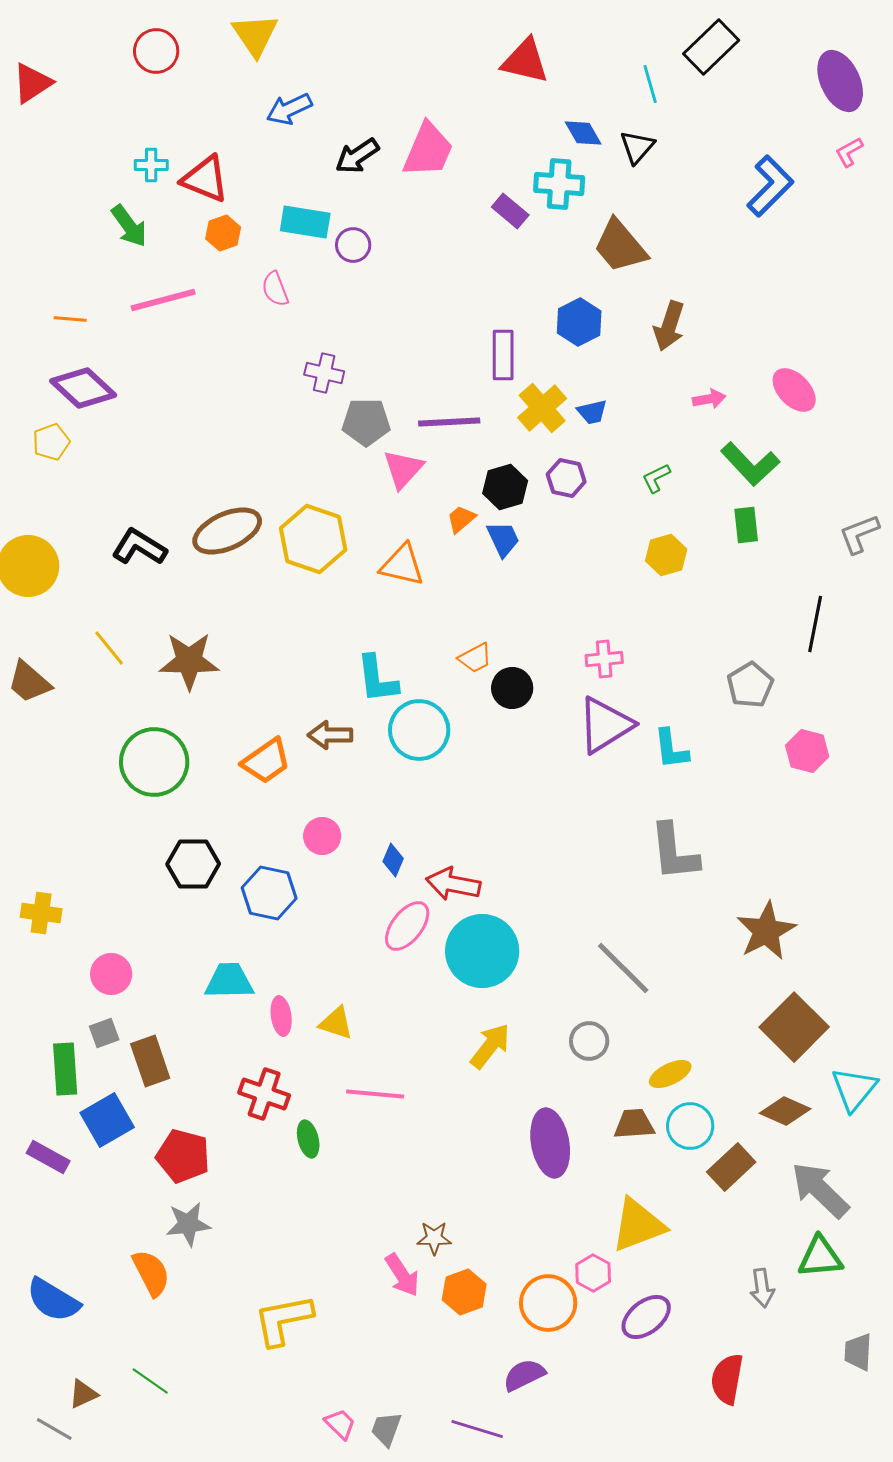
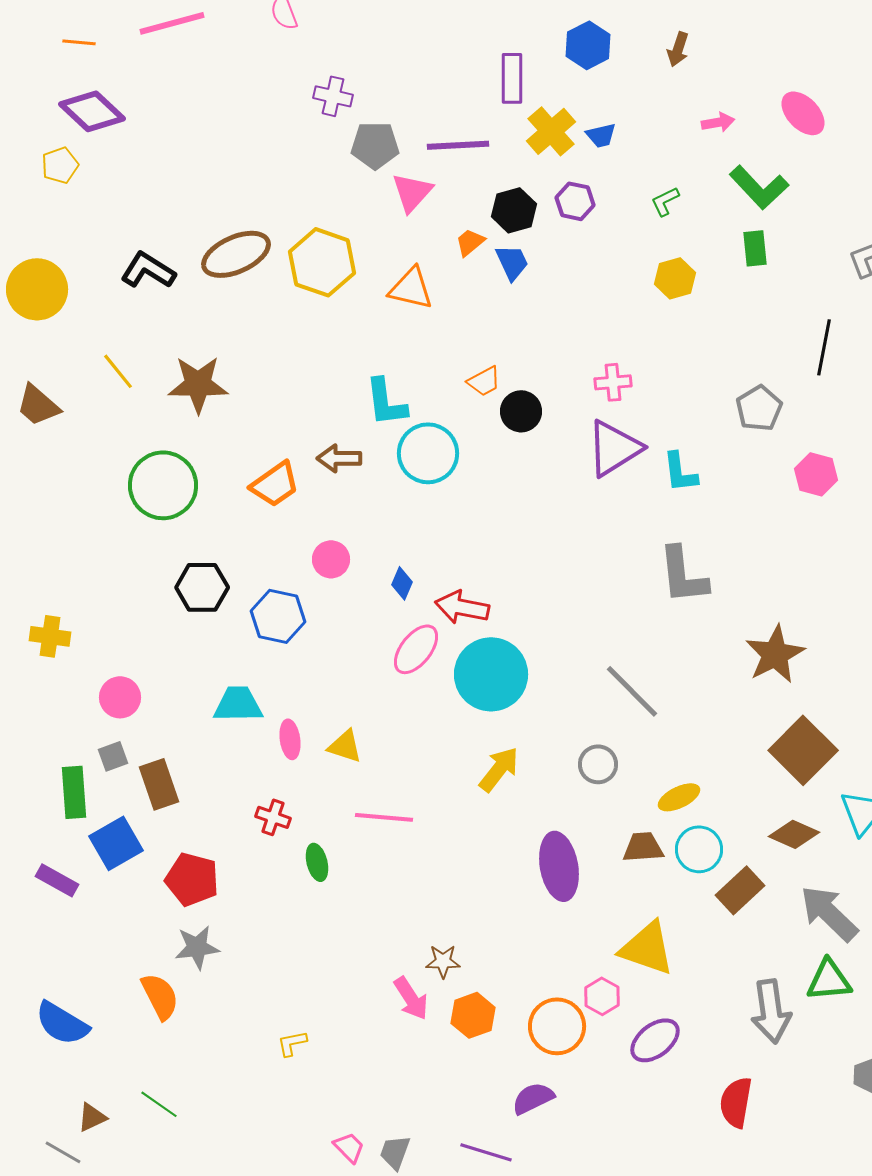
brown arrow: (669, 326) -> (678, 49), size x0.7
red cross: (264, 1094) -> (273, 817), size x0.7
yellow triangle: (638, 1225) -> (647, 948), turned 40
gray arrow: (762, 1288) -> (771, 1011), size x1.6
yellow L-shape: (283, 1320) -> (292, 1043), size x0.5

